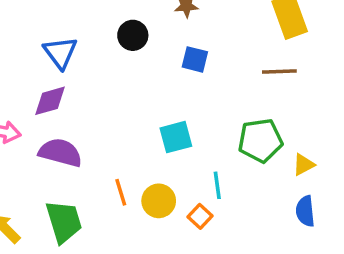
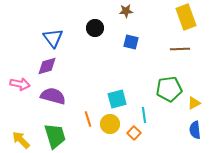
cyan square: (176, 137) -> (117, 99), moved

